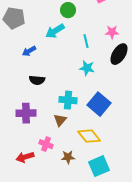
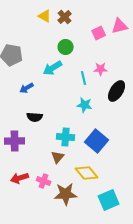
pink star: (112, 32) -> (101, 69), moved
purple cross: (26, 113) -> (15, 141), moved
red arrow: (25, 157) -> (20, 178), moved
brown star: (68, 157) -> (66, 194), size x1.6
cyan square: (99, 166) -> (109, 200), moved

